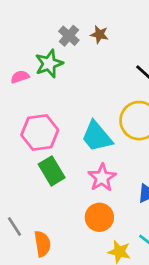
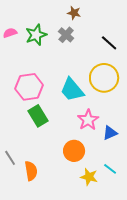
gray cross: (69, 36) -> (66, 35), moved
pink semicircle: (20, 77) -> (10, 33), moved
pink star: (102, 178) -> (88, 120), moved

